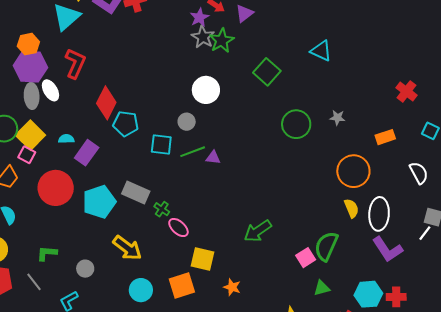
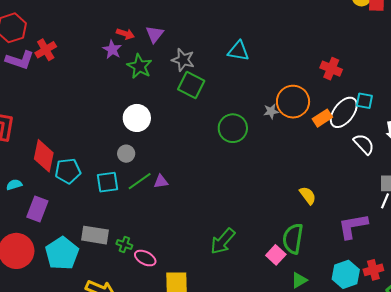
gray star: (203, 37) -> (183, 60), moved
cyan semicircle: (66, 139) -> (14, 185), moved
orange circle: (353, 171) -> (293, 102), moved
white ellipse: (379, 214) -> (344, 112), moved, turned 48
purple L-shape: (387, 249) -> (353, 226), turned 128

